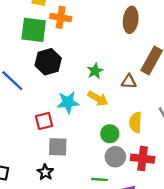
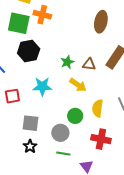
brown triangle: (129, 82) -> (89, 64), moved
yellow arrow: (98, 98) -> (78, 85), moved
red square: (44, 121) -> (12, 96), moved
gray circle: (115, 157) -> (60, 133), moved
black star: (45, 172) -> (30, 146), moved

